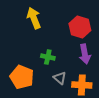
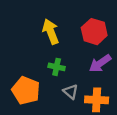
yellow arrow: (34, 18) -> (51, 32), moved
purple arrow: (85, 54) -> (100, 63), turned 66

